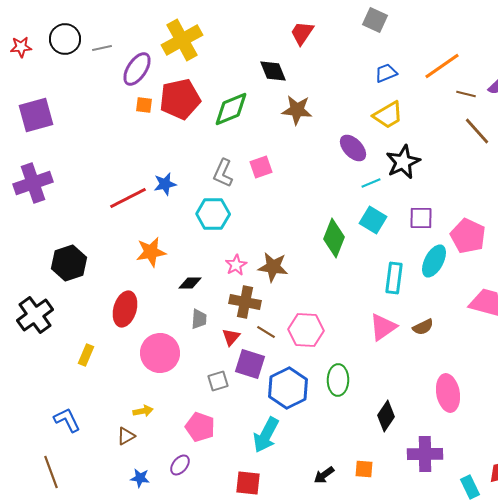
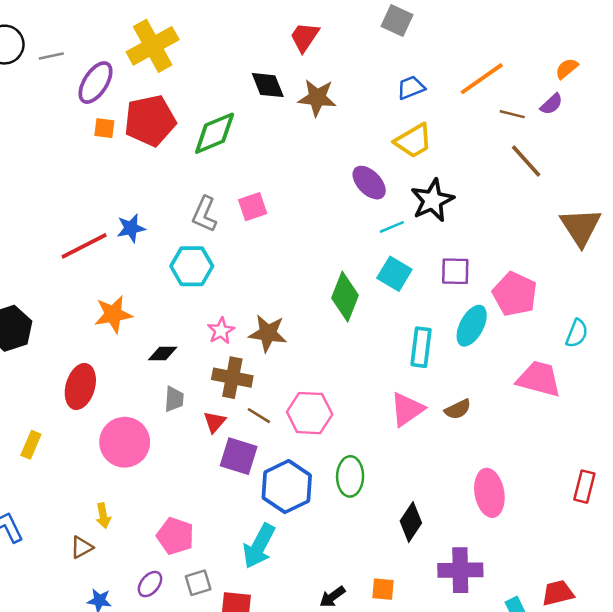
brown star: (297, 110) -> (317, 98), moved
gray square: (218, 381) -> (198, 583), moved
yellow arrow: (143, 411) -> (103, 516), turned 90

